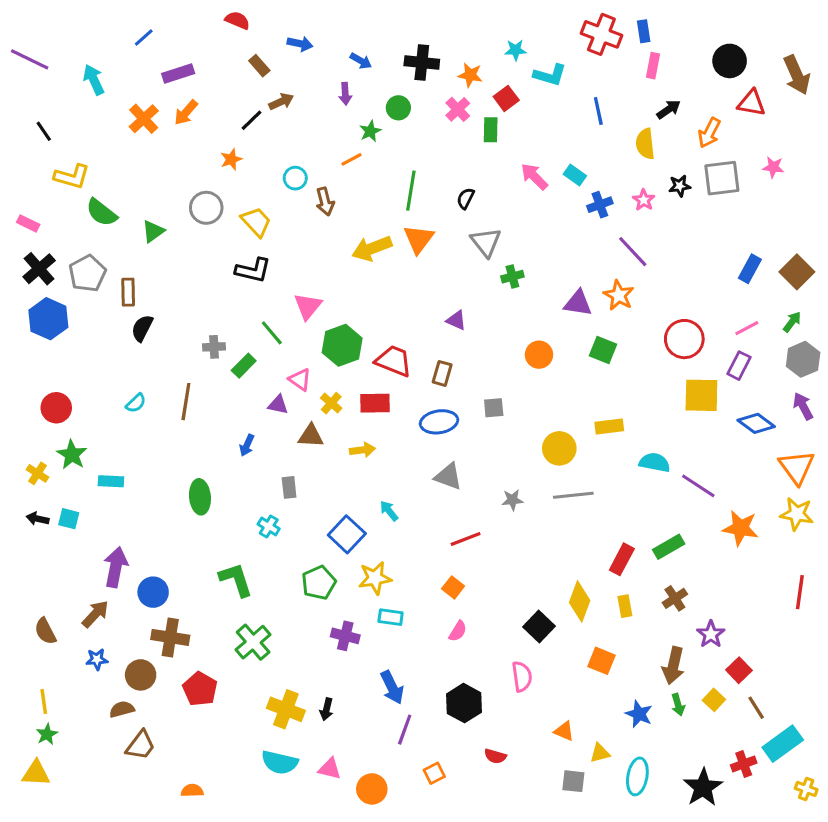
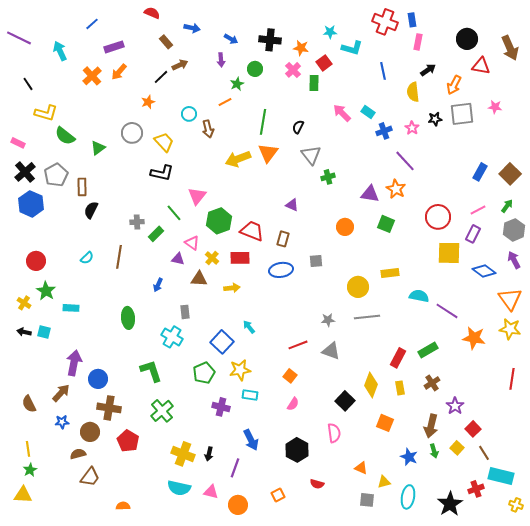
gray triangle: (448, 477) -> (331, 351), moved
cyan cross: (269, 527) -> (172, 337), size x1.5
purple line: (405, 730) -> (235, 468), moved
cyan rectangle: (783, 744) -> (501, 476), turned 50

